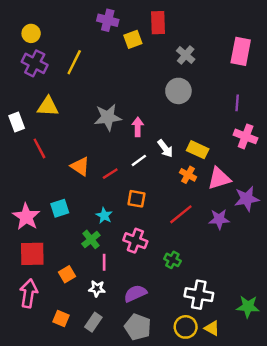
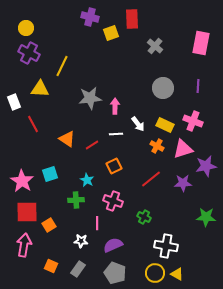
yellow line: (74, 62) -> (62, 66), moved
gray circle: (178, 91) -> (163, 88), moved
pink cross: (246, 136) -> (193, 121), moved
white line: (139, 160) -> (116, 134), turned 32
orange square: (136, 199) -> (114, 166), turned -35
green cross: (91, 239) -> (76, 200), turned 35
pink line: (104, 262) -> (97, 223), moved
orange square: (67, 274) -> (49, 225), moved
green star: (248, 307) -> (206, 217), moved

